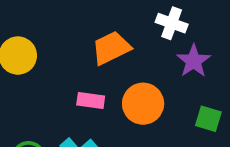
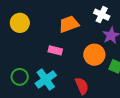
orange circle: (143, 104) -> (94, 55), moved

